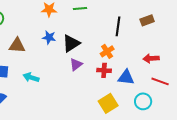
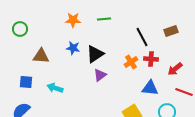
black line: (118, 26) -> (142, 37), turned -36
red arrow: (151, 58) -> (175, 69), turned -35
red cross: (104, 70) -> (151, 59), moved

